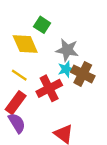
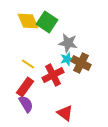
green square: (42, 25) -> (47, 22), size x1.5
yellow diamond: (25, 44) -> (28, 21), moved

